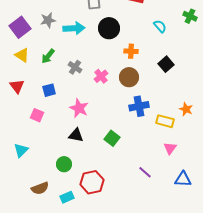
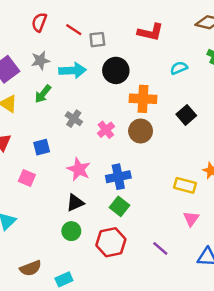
cyan semicircle: (160, 26) -> (179, 68), turned -72
orange cross: (131, 51) -> (143, 99), size x1.5
green arrow: (48, 56) -> (43, 94), moved
blue cross: (139, 106) -> (118, 177), moved
black triangle: (76, 135) -> (75, 203), turned -35
green circle: (64, 164) -> (71, 231), moved
red hexagon: (92, 182) -> (111, 242), moved

